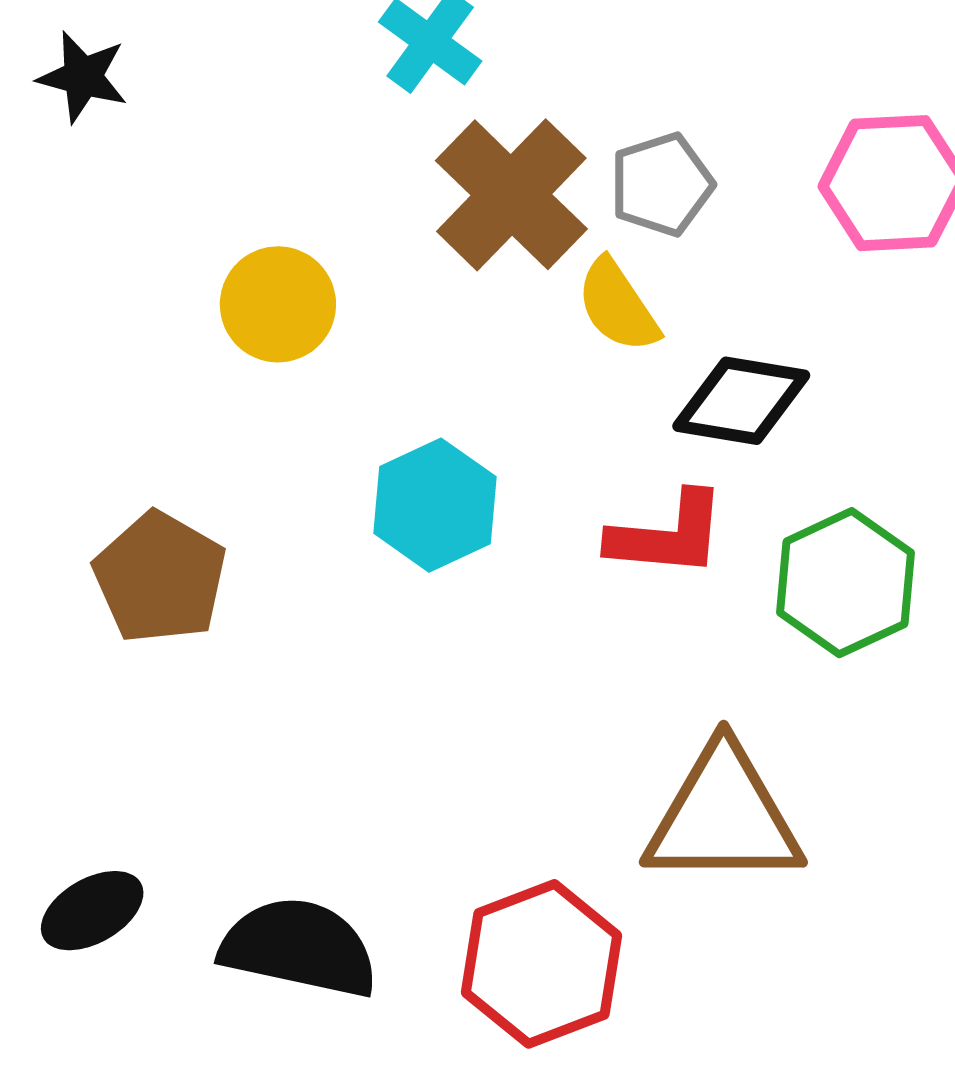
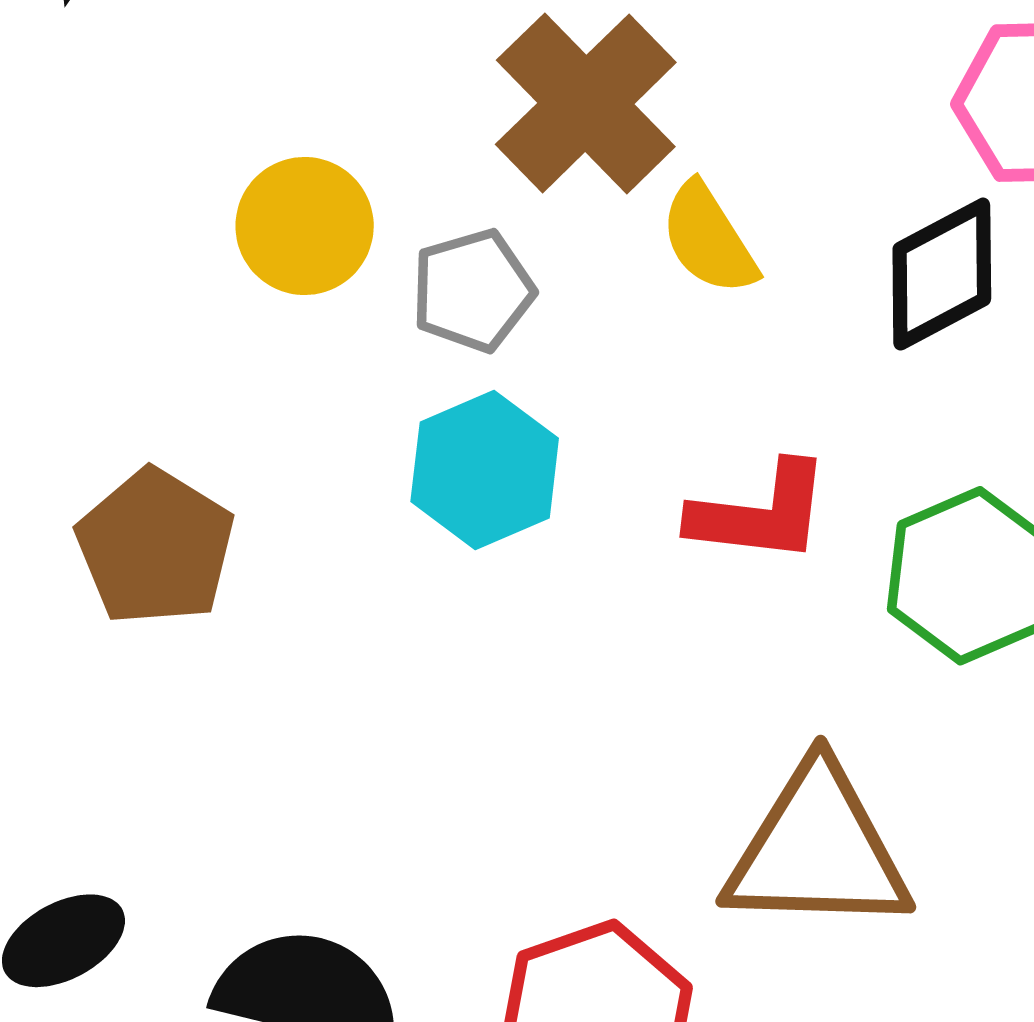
gray pentagon: (662, 184) -> (473, 291), moved
black diamond: (741, 401) -> (942, 274), moved, turned -39

